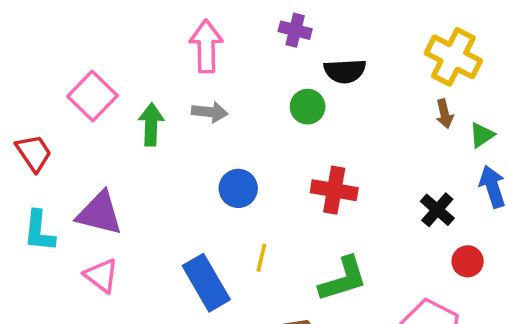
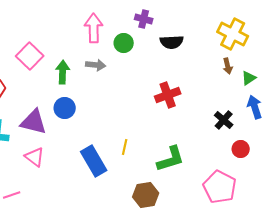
green circle: (308, 107) -> (124, 43), moved
blue circle: (238, 188) -> (65, 108), moved
red cross: (334, 190) -> (168, 95), moved, turned -30

